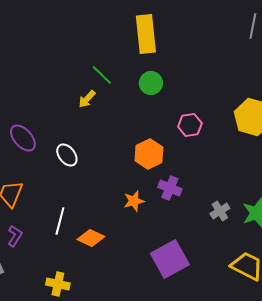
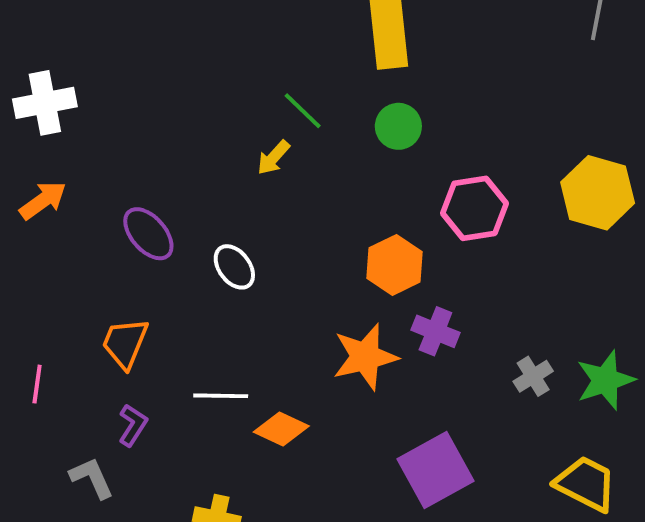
pink hexagon: (190, 125) -> (475, 208), size x1.4
orange star: (134, 201) -> (365, 357), size x1.6
white line: (60, 221) -> (221, 396), turned 76

